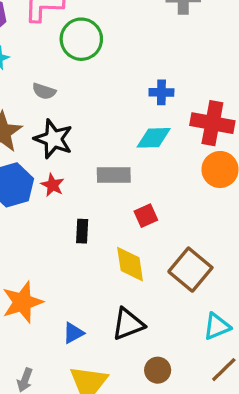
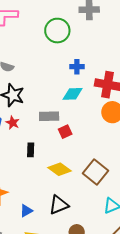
green circle: (81, 39) -> (57, 31), moved
red square: (146, 216) -> (65, 132), moved
yellow diamond: (130, 264) -> (59, 169), turned -45

